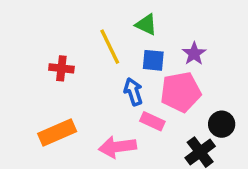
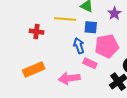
yellow line: (110, 47) -> (65, 19), turned -60
purple star: (194, 54) -> (114, 13), moved

